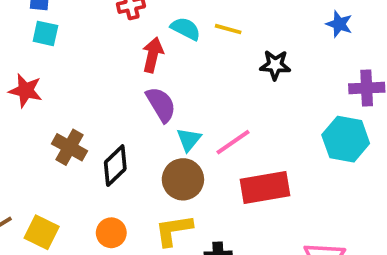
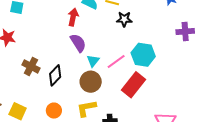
black star: (275, 65) -> (124, 19), moved
cyan hexagon: (346, 139) -> (143, 55), moved
red rectangle: (265, 187) -> (134, 85), turned -40

